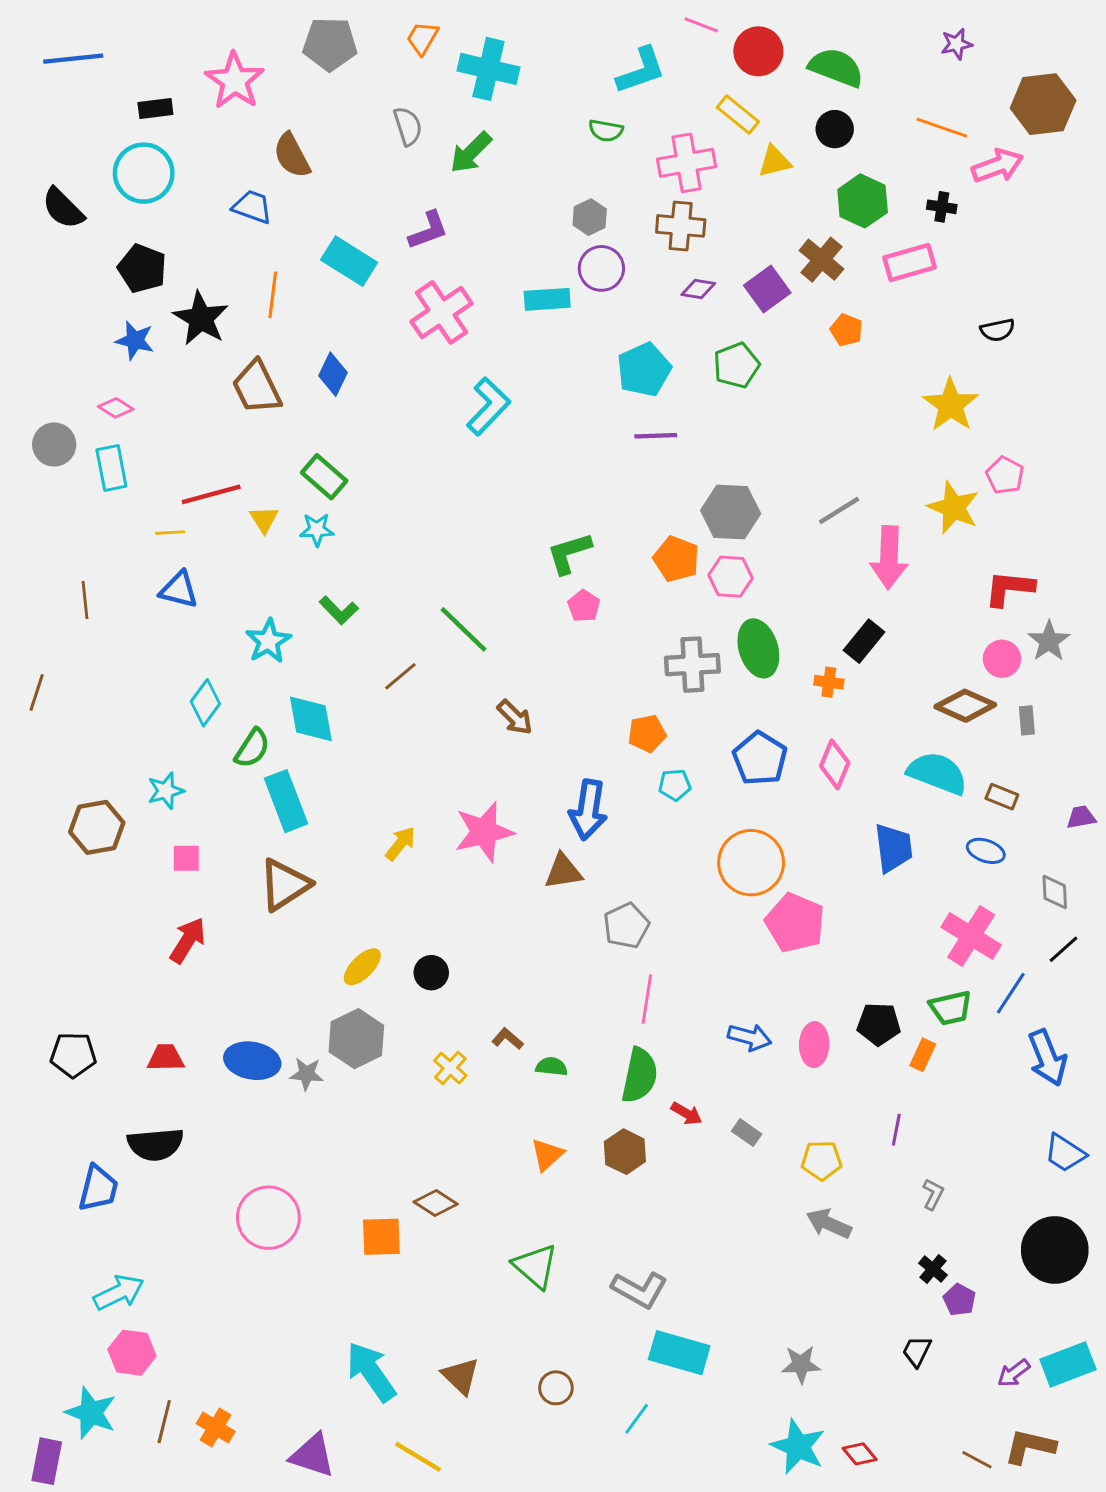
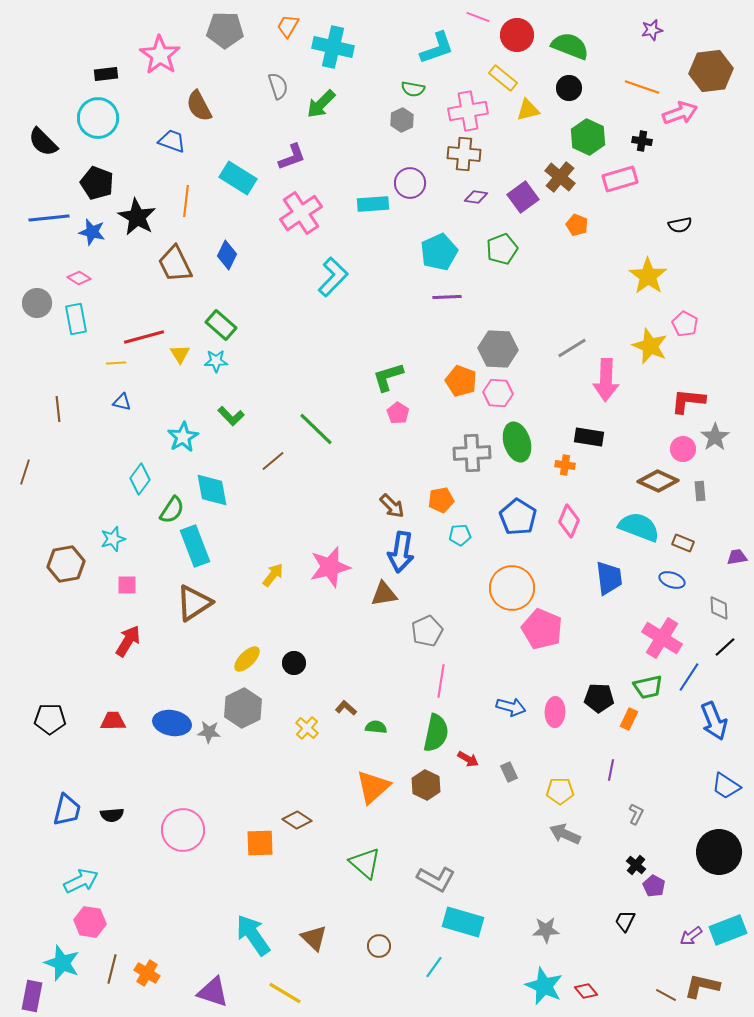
blue line: (73, 59) -> (49, 218), moved
gray hexagon: (590, 217) -> (402, 120), moved
blue triangle: (179, 590) -> (122, 402), size x0.7
black rectangle: (864, 641) -> (589, 437), turned 60
brown arrow: (515, 717) -> (392, 506), moved
gray rectangle: (747, 1133) -> (509, 772), turned 30
black semicircle: (155, 1144) -> (112, 815), moved, size x0.6
orange triangle: (547, 1155) -> (373, 787), size x1.5

